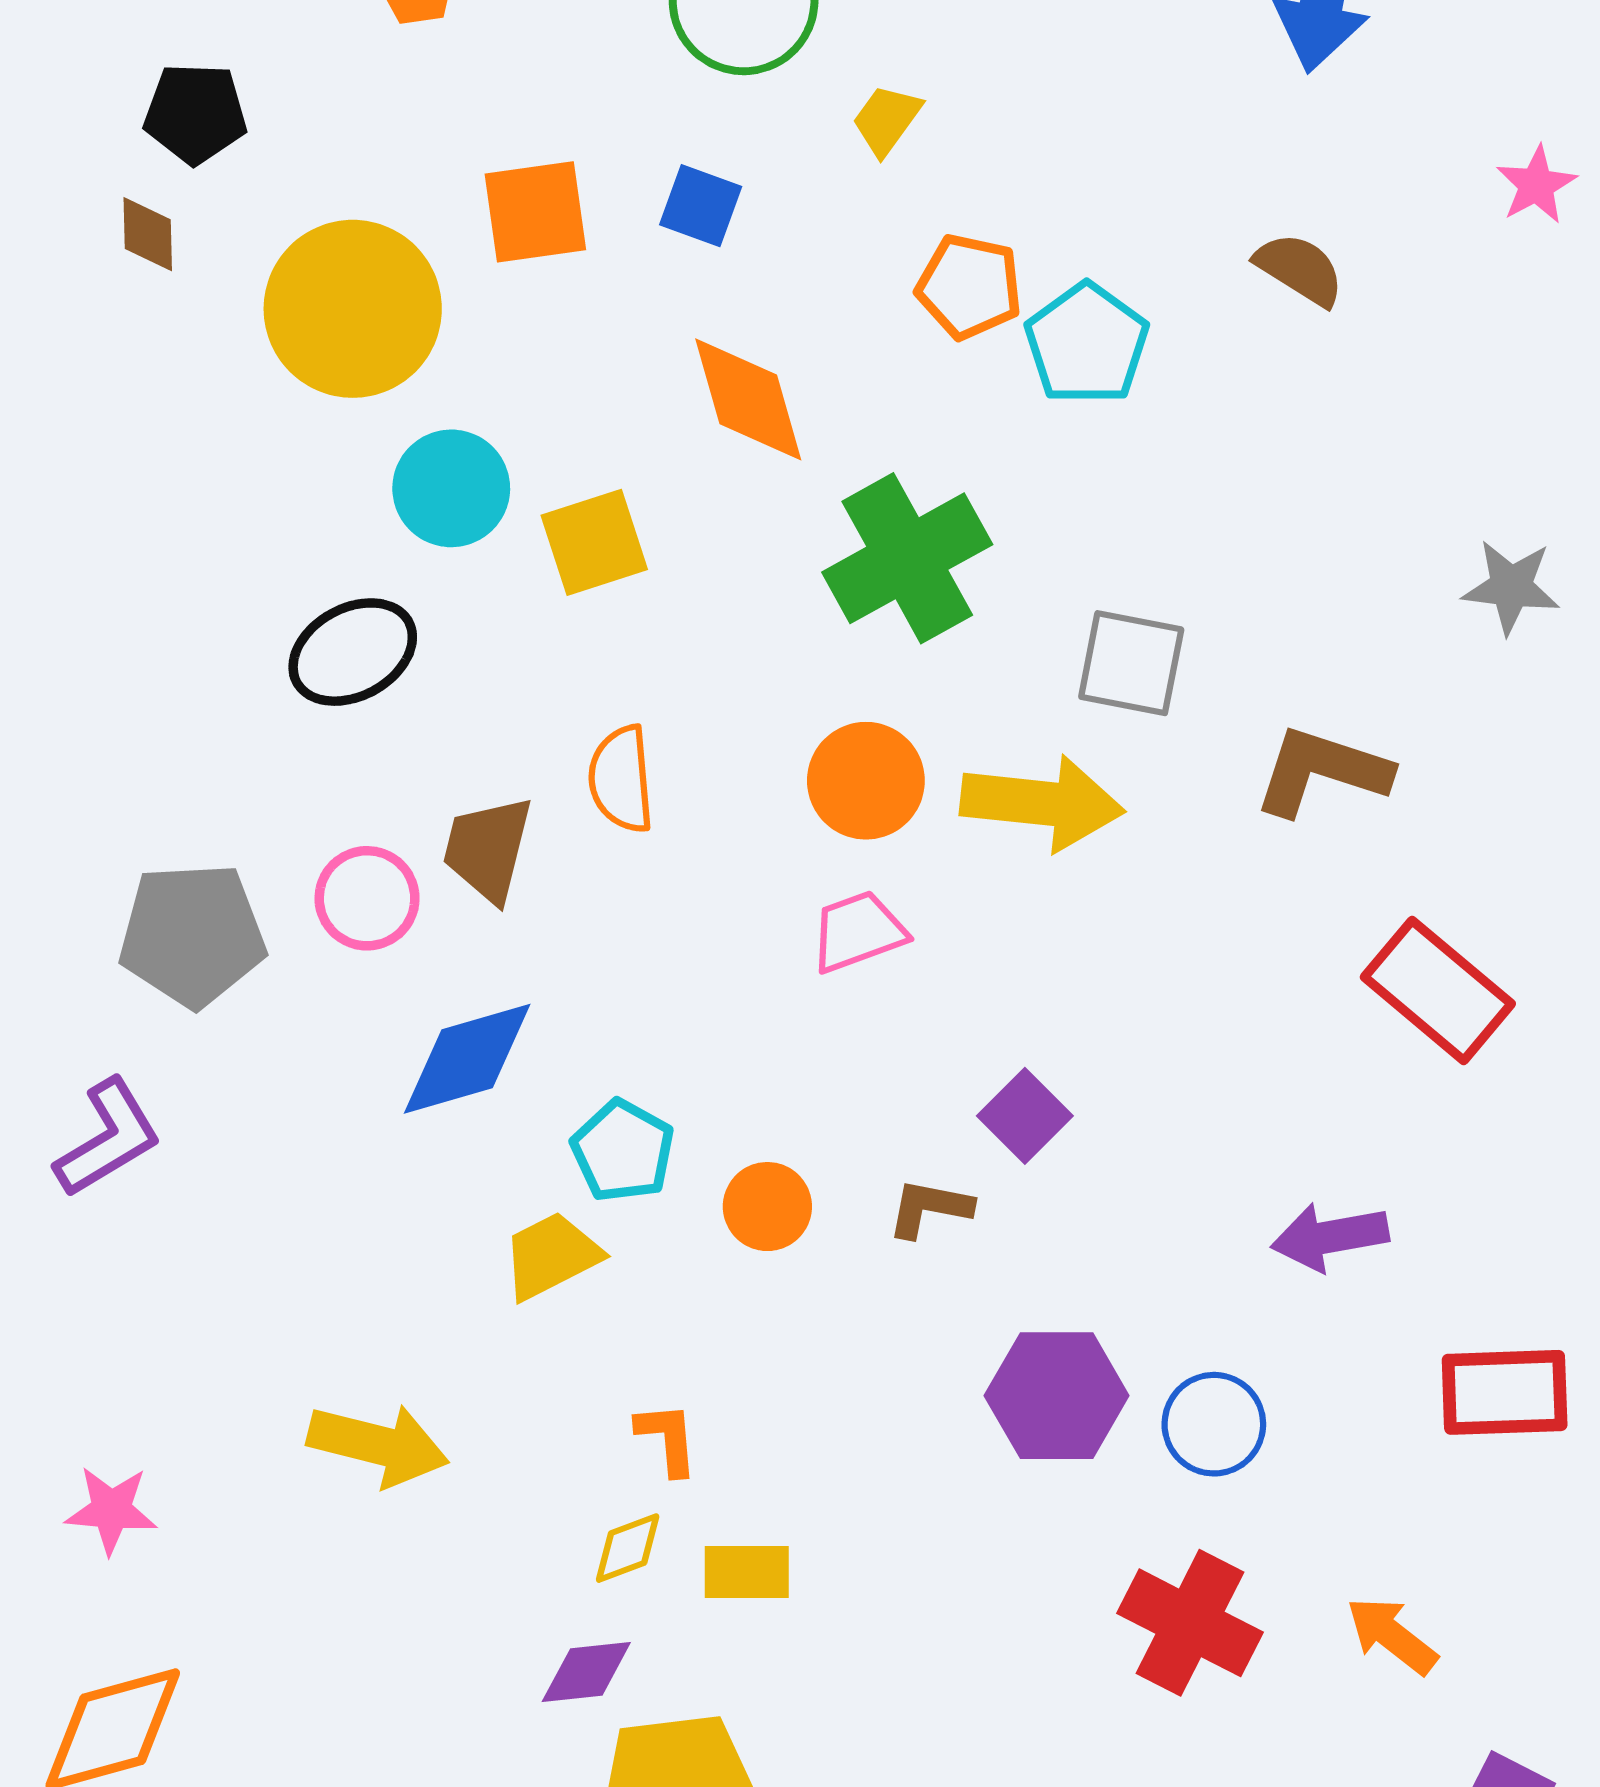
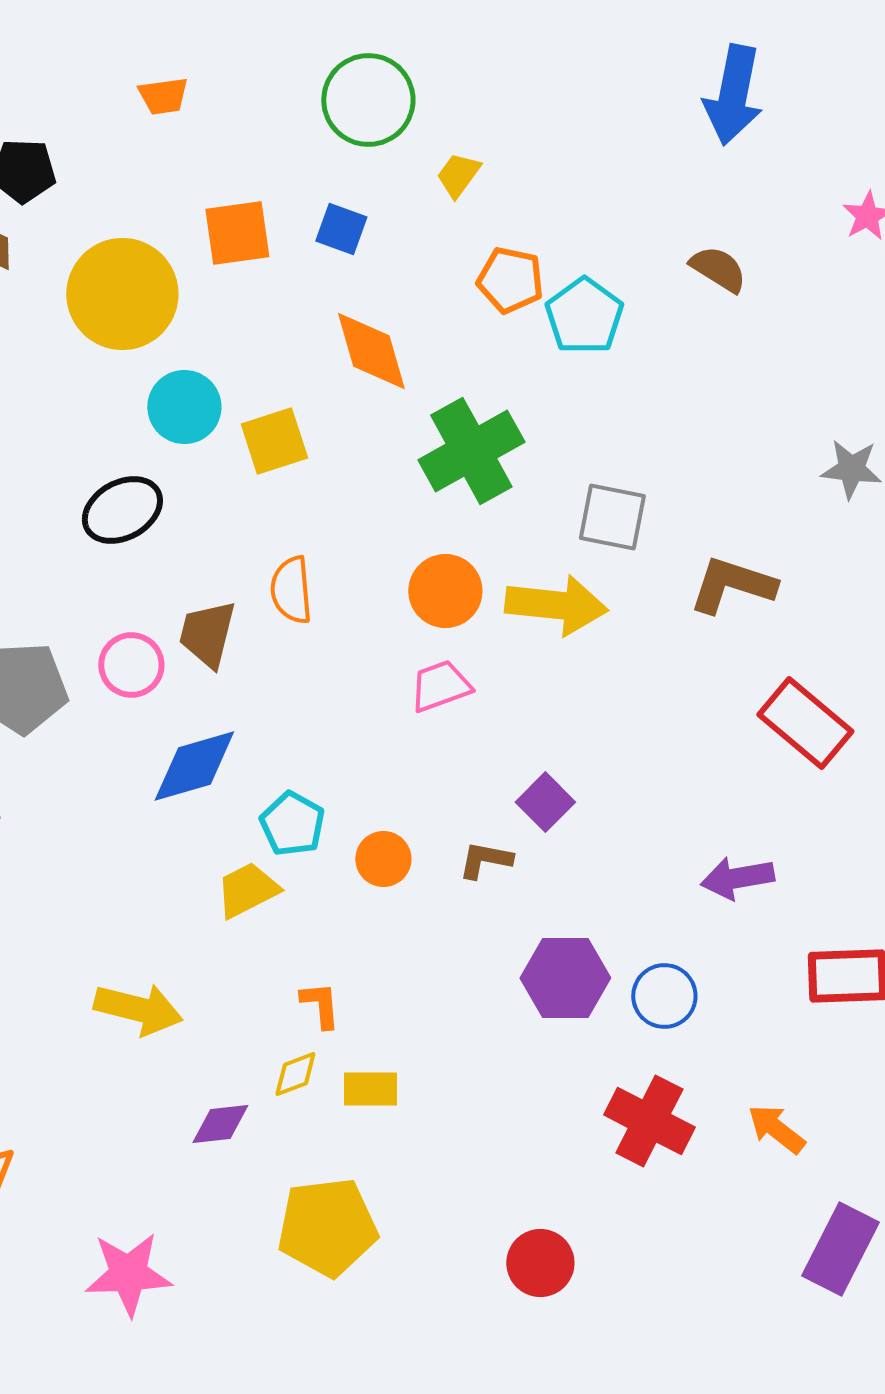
purple diamond: (586, 1672) -> (220, 1124), moved

